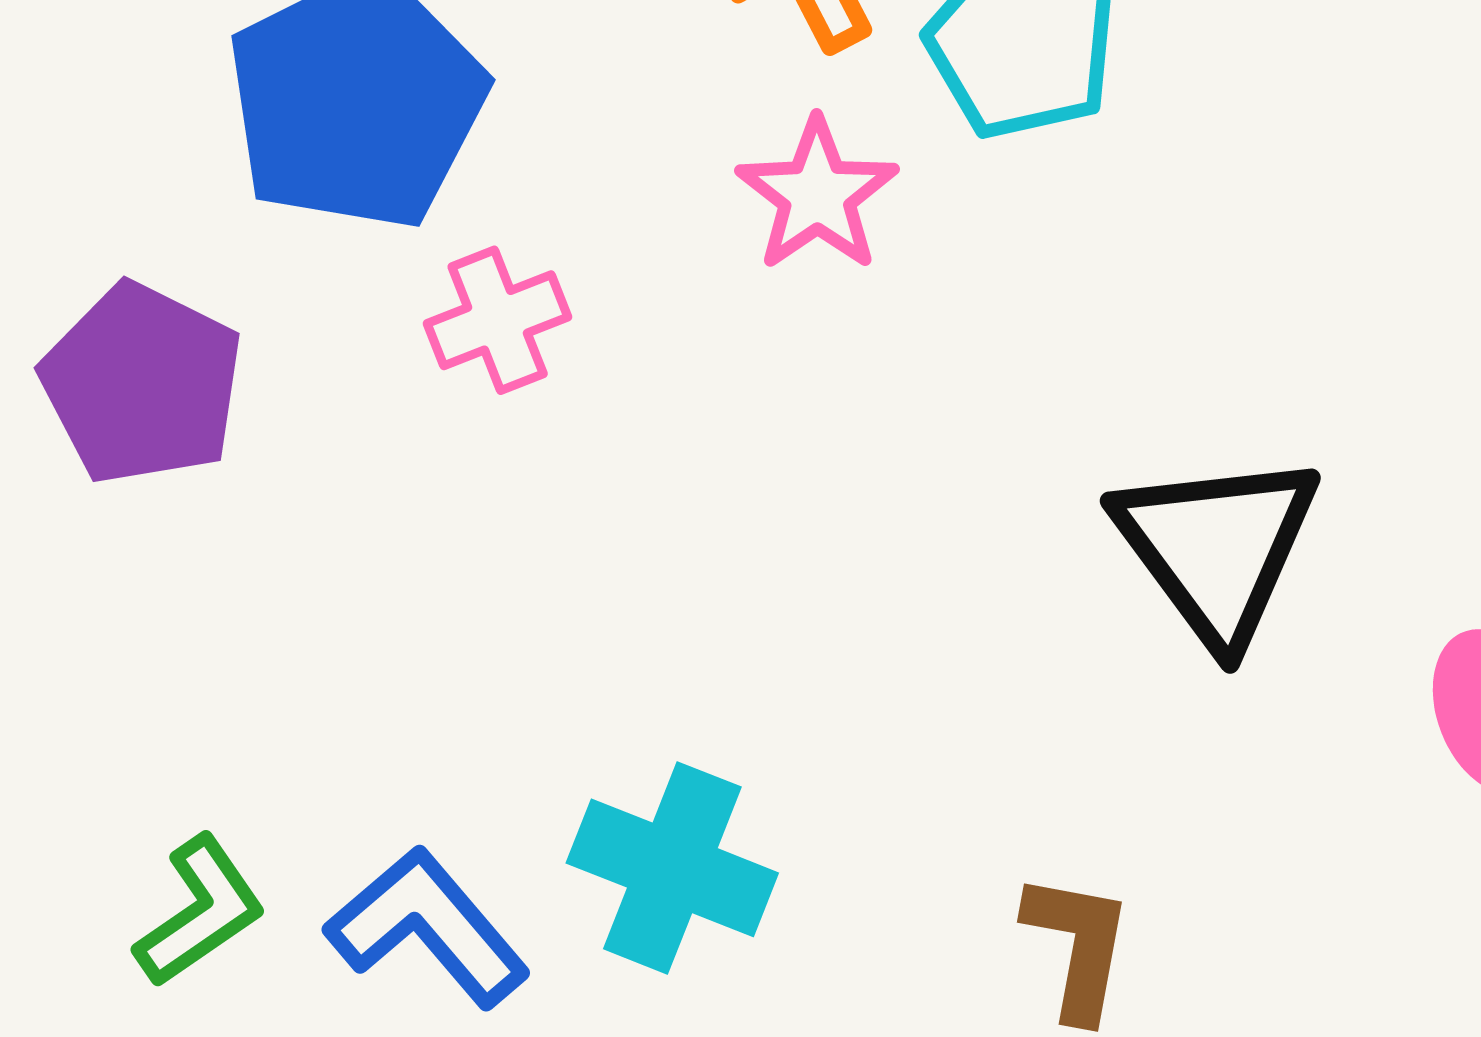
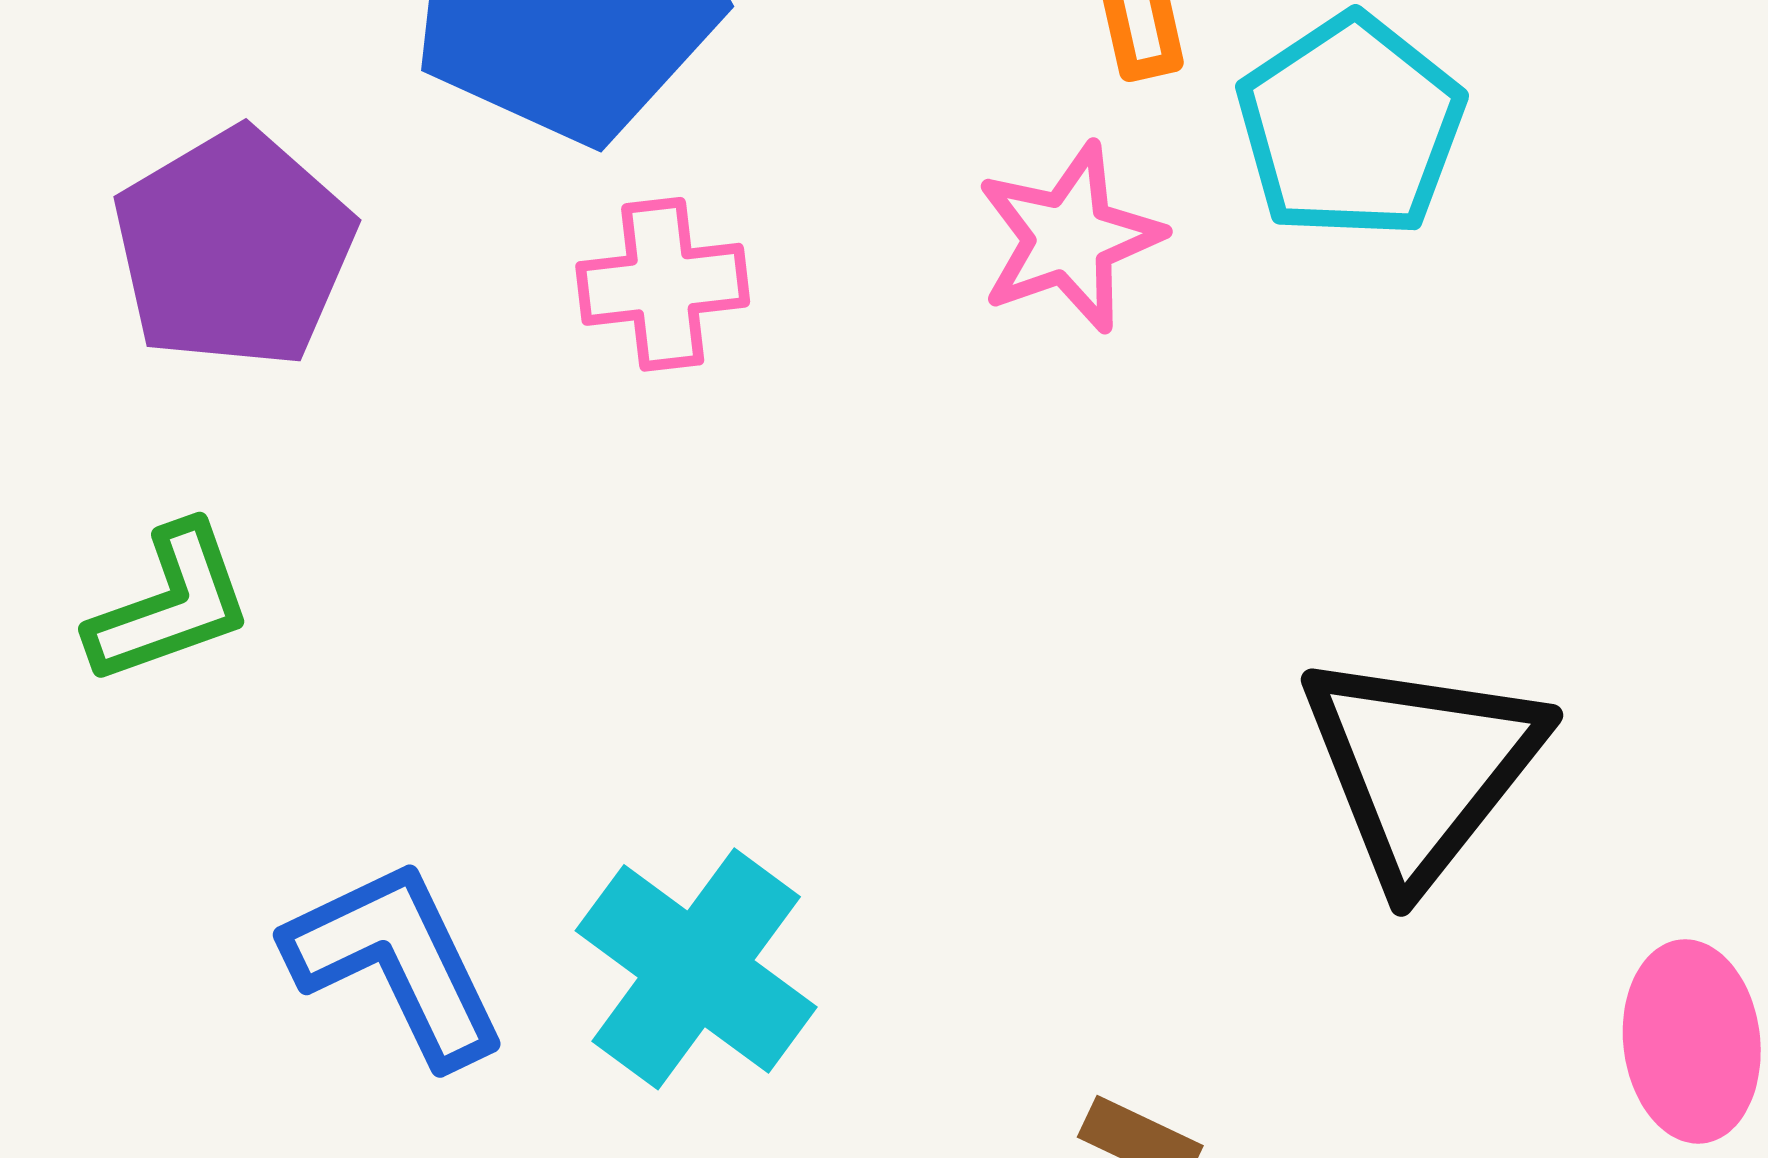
green L-shape: (200, 911) -> (170, 604), moved

